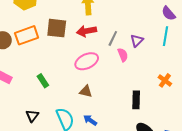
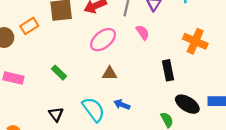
orange rectangle: (27, 35) -> (29, 26), size x0.7
pink semicircle: (123, 55) -> (143, 32), moved
orange cross: (165, 80) -> (195, 41), size x1.5

